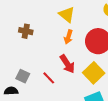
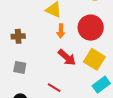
gray square: (23, 76) -> (20, 67), moved
red line: (49, 78) -> (54, 88), moved

